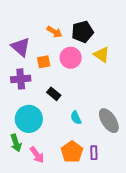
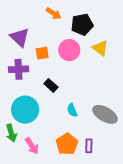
orange arrow: (55, 32) -> (53, 13), moved
gray ellipse: (109, 121) -> (105, 114), turned -30

